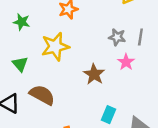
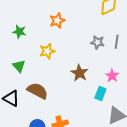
yellow star: (55, 47) -> (47, 51), size x0.7
pink star: (126, 62) -> (112, 76), moved
cyan rectangle: (108, 115) -> (100, 93), moved

